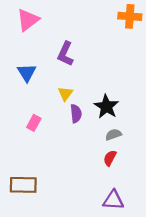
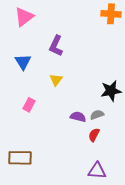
black star: (106, 106) -> (111, 91), moved, turned 30
purple semicircle: (76, 114) -> (78, 117), moved, turned -70

